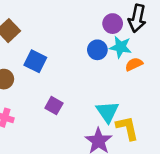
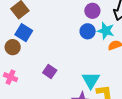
purple circle: (113, 24) -> (92, 11), moved
blue square: (35, 61) -> (24, 33), moved

